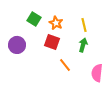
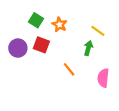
yellow line: (84, 25) -> (98, 31), moved, turned -40
red square: (52, 42) -> (41, 45), moved

